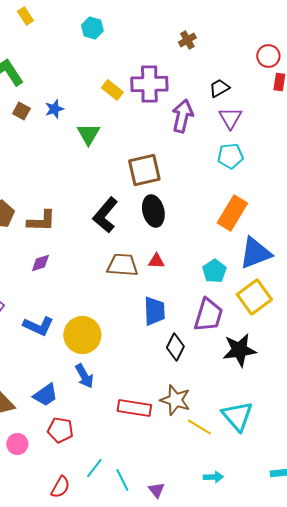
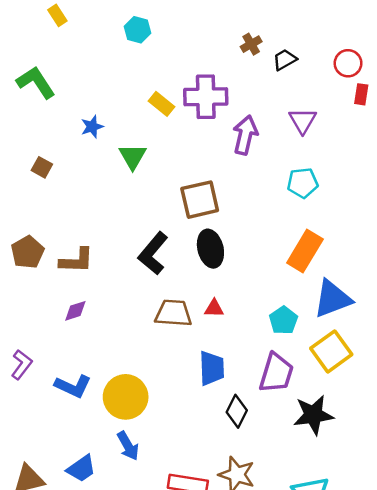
black trapezoid: (219, 88) -> (285, 60), moved
brown square: (21, 111) -> (42, 167), moved
purple triangle: (230, 118) -> (303, 121), moved

